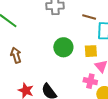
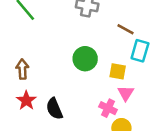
brown arrow: (16, 55) -> (22, 69), moved

